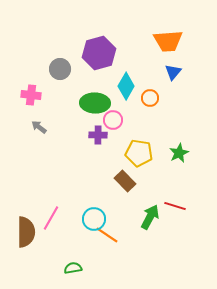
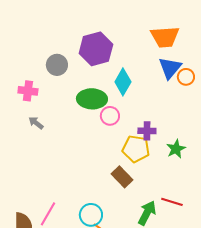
blue triangle: (173, 72) -> (170, 68), size x1.4
orange circle: (150, 98) -> (186, 77), moved
purple cross: (98, 135) -> (147, 131), moved

